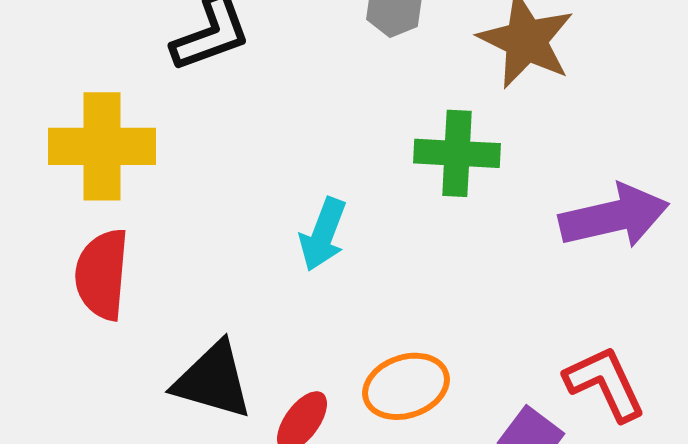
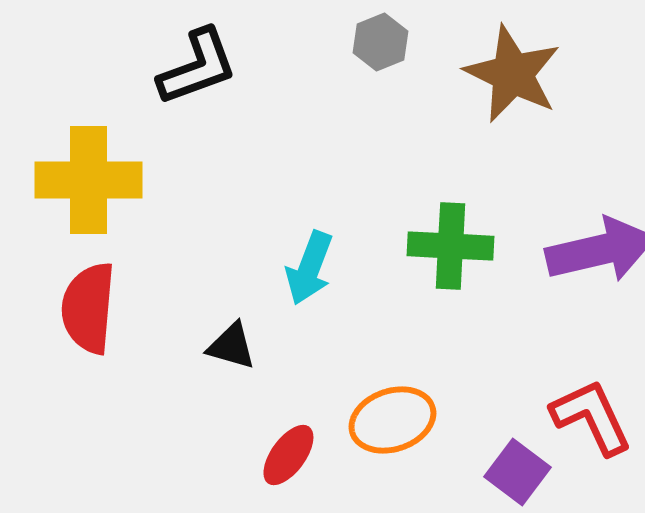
green cross: (457, 153) -> (450, 246), moved
black triangle: (213, 380) -> (231, 346), moved, size x0.6

